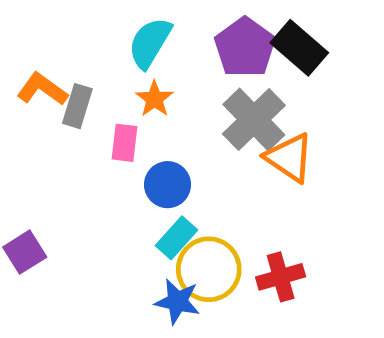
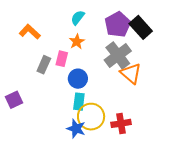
cyan semicircle: (150, 43) -> (78, 18), size x0.7
gray rectangle: (77, 106) -> (44, 65), moved
cyan rectangle: (177, 238) -> (79, 102), turned -42

